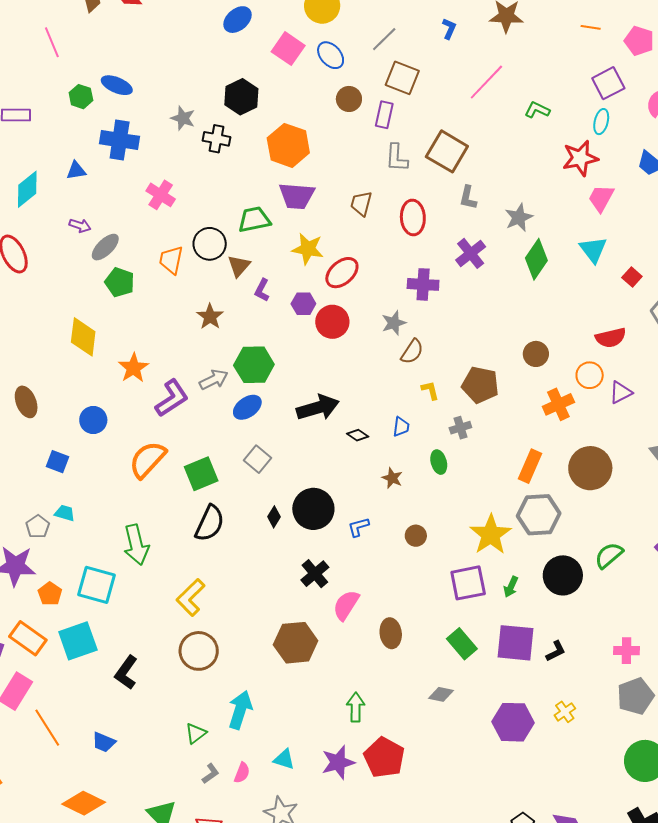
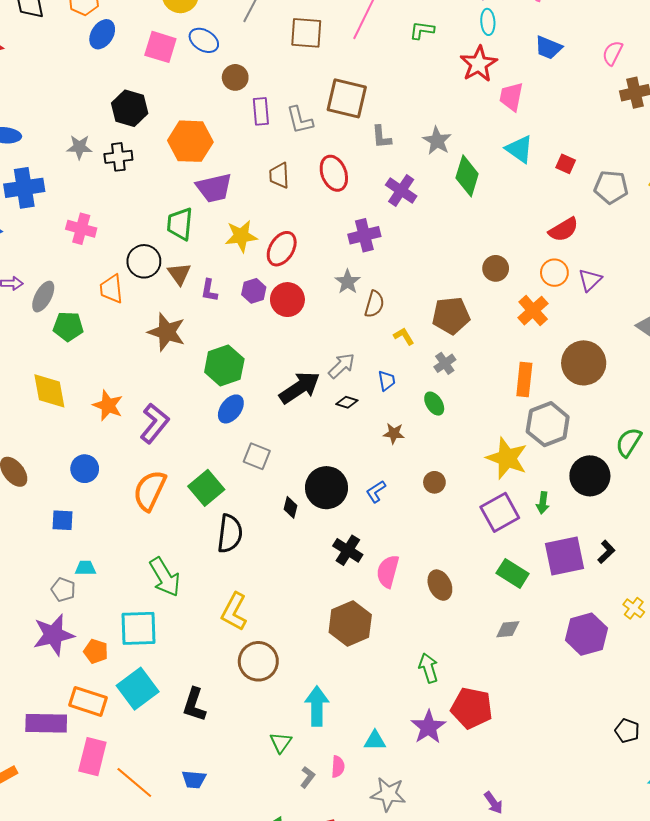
brown square: (402, 78) -> (306, 33), moved
purple rectangle: (384, 115) -> (261, 111), moved
green trapezoid: (254, 220) -> (180, 224), turned -56
brown star: (210, 317) -> (167, 332), size x1.4
gray arrow: (214, 380) -> (342, 366), moved

